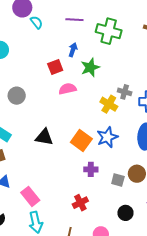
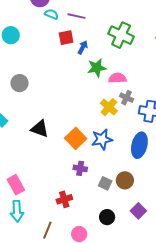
purple line: (74, 20) -> (76, 16), moved
cyan semicircle: (36, 22) -> (51, 14), turned -40
red square: (55, 67) -> (66, 38), moved
pink semicircle: (68, 89) -> (117, 78), moved

